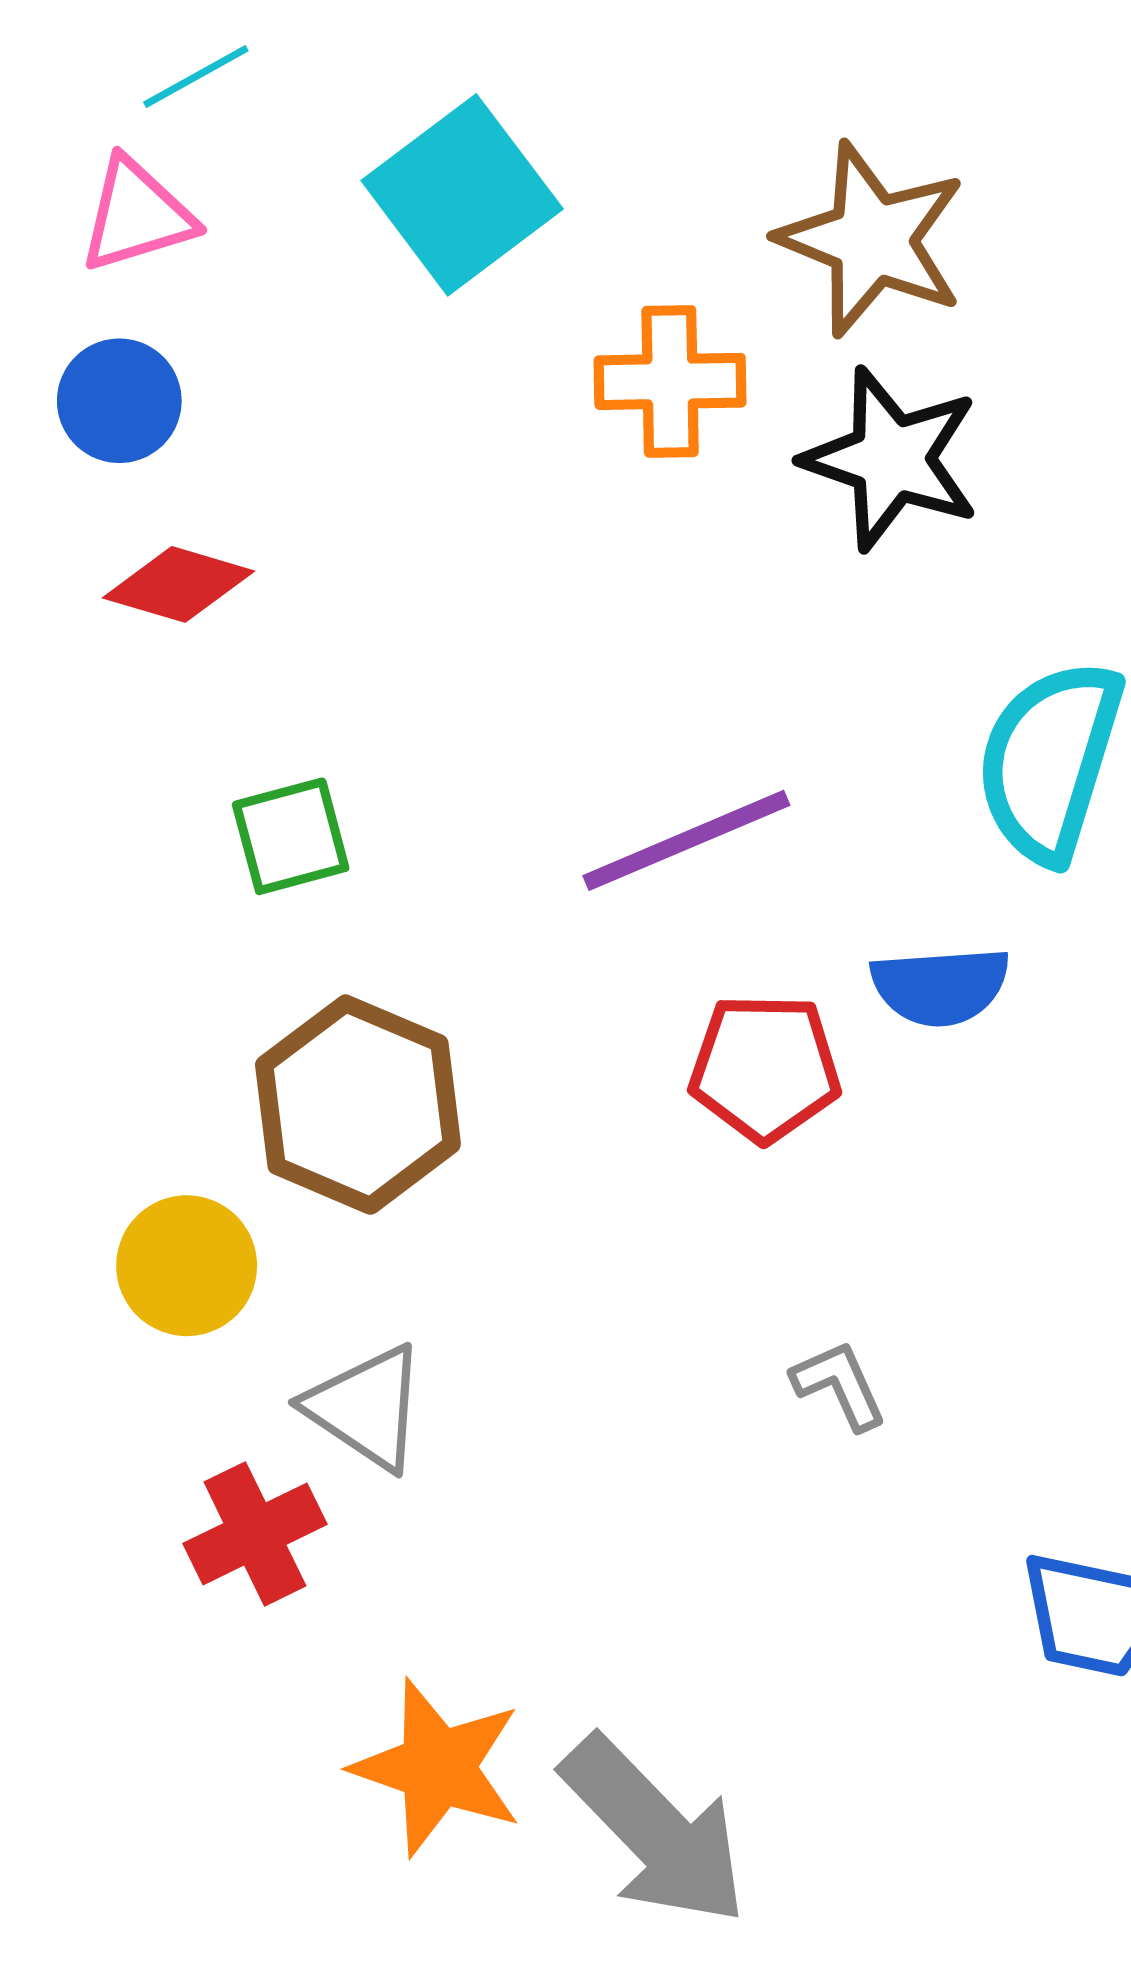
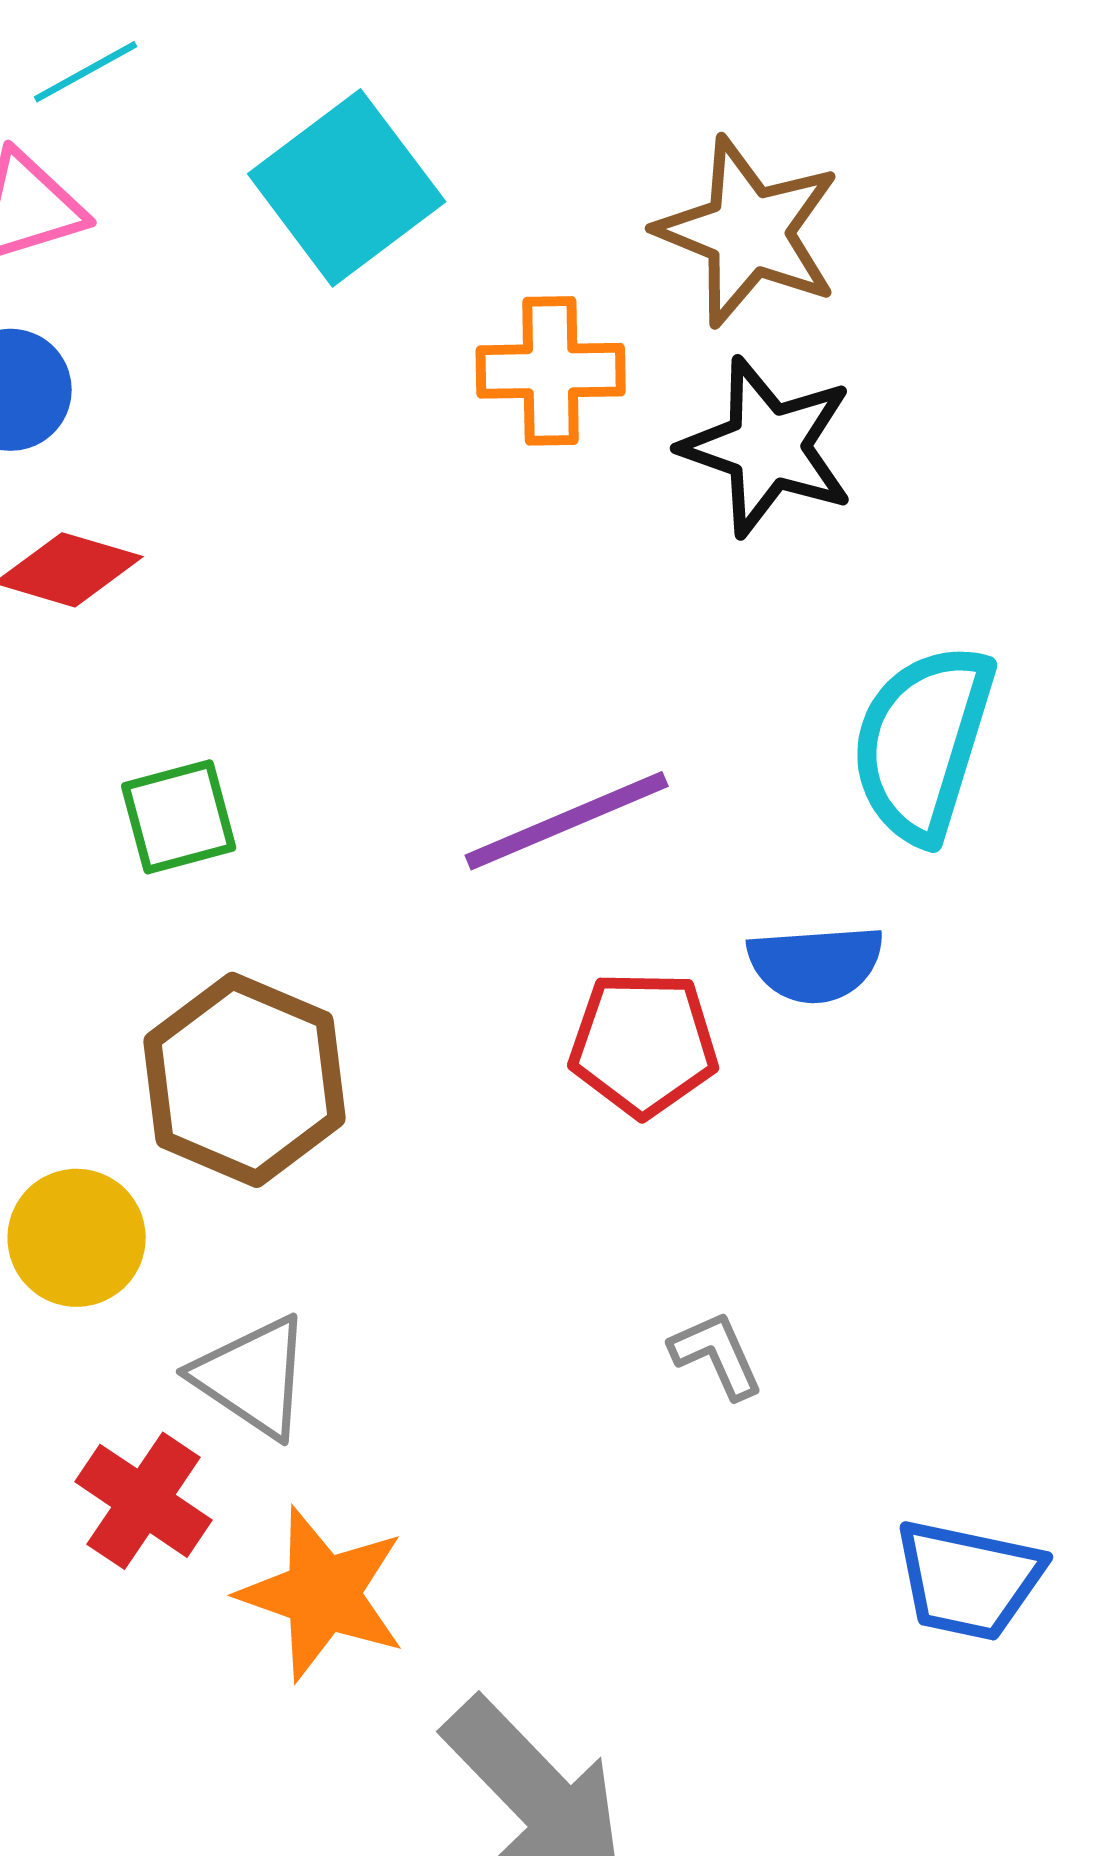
red cross: (255, 1534) -> (144, 1501), turned -30
orange star: (438, 1767) -> (323, 1594), moved

